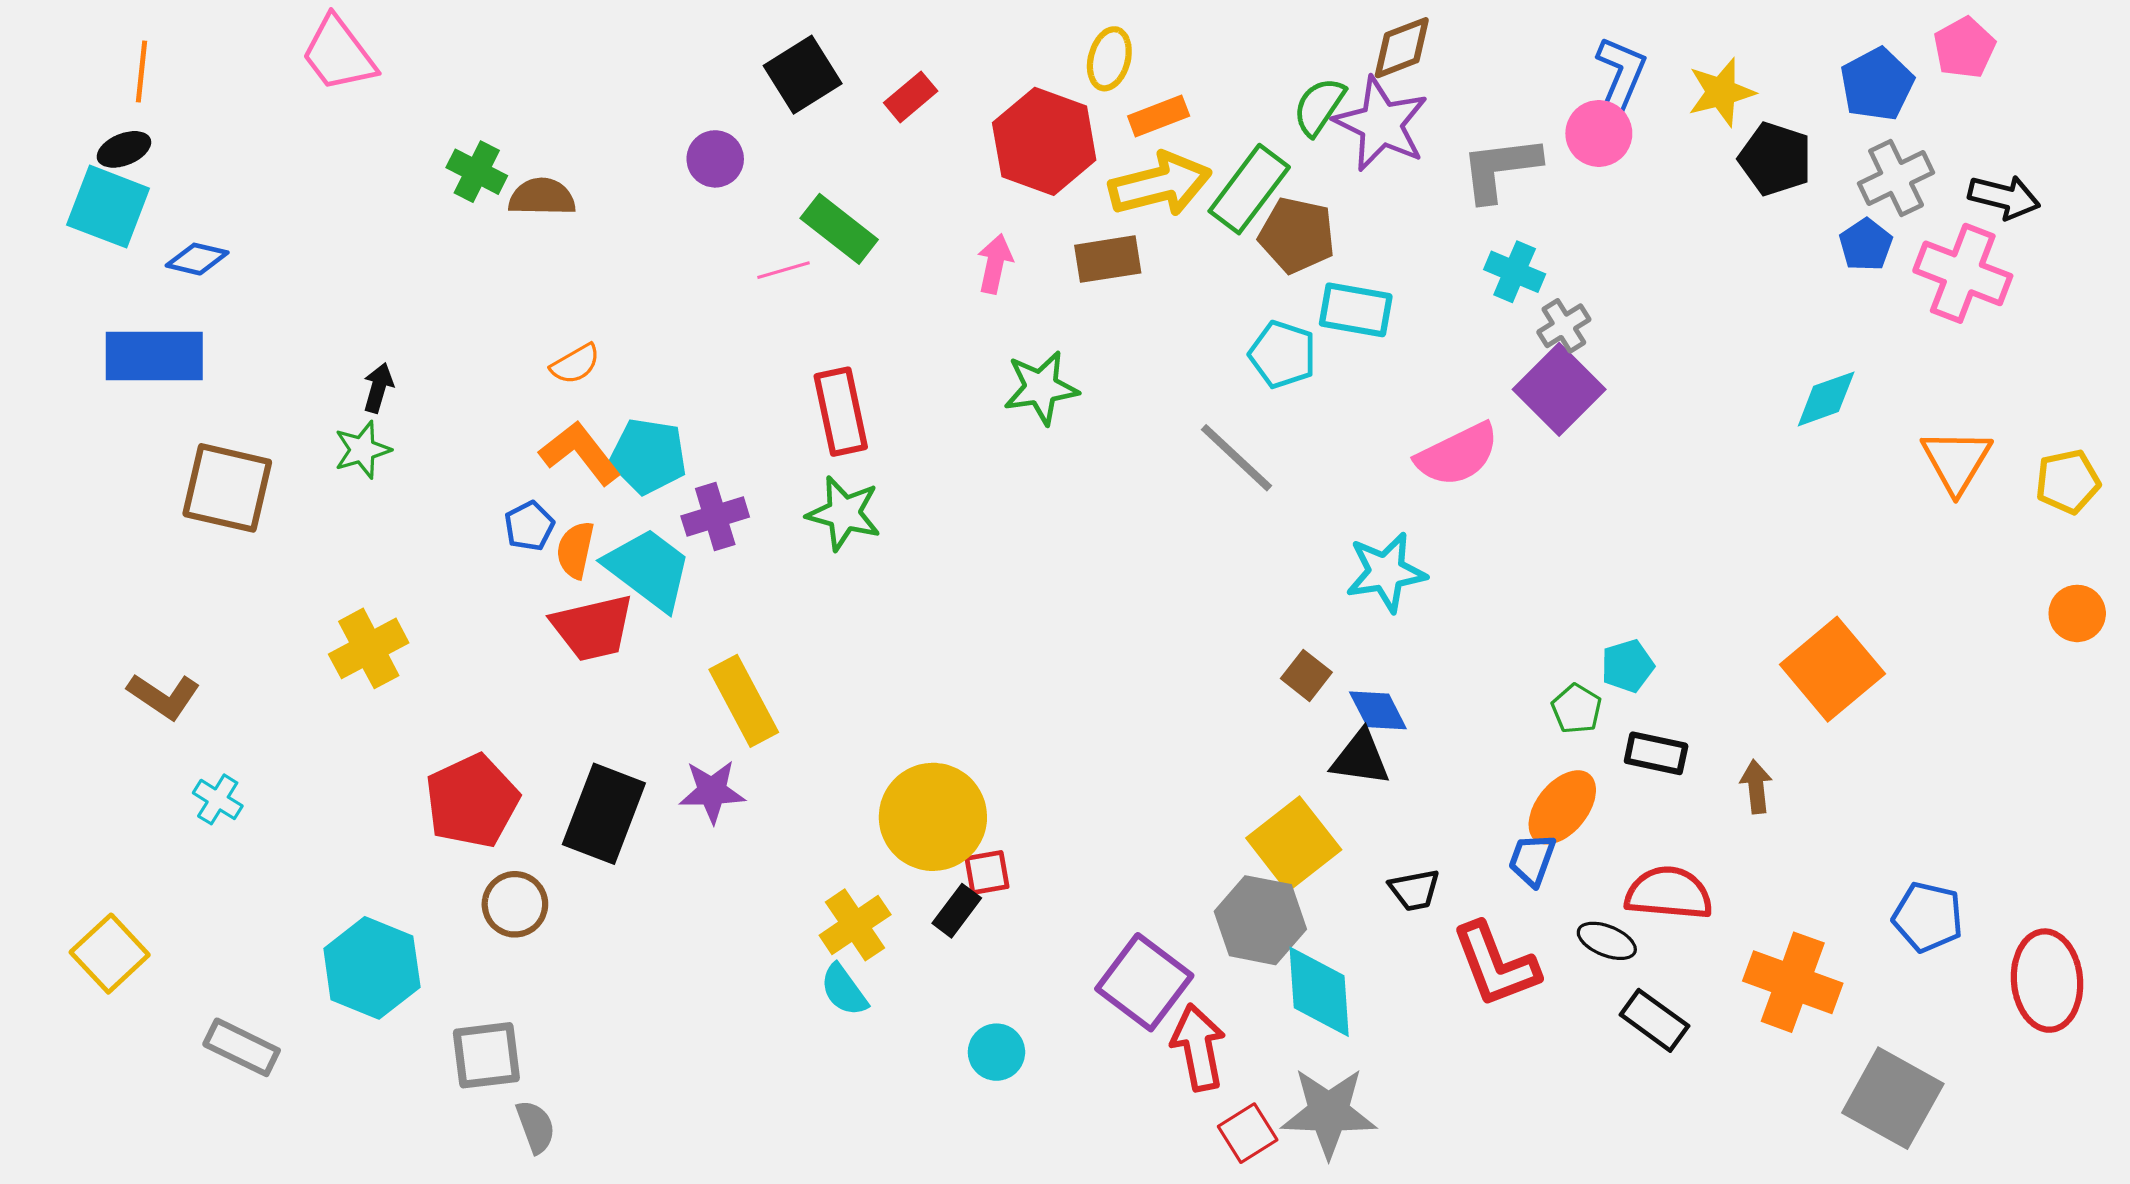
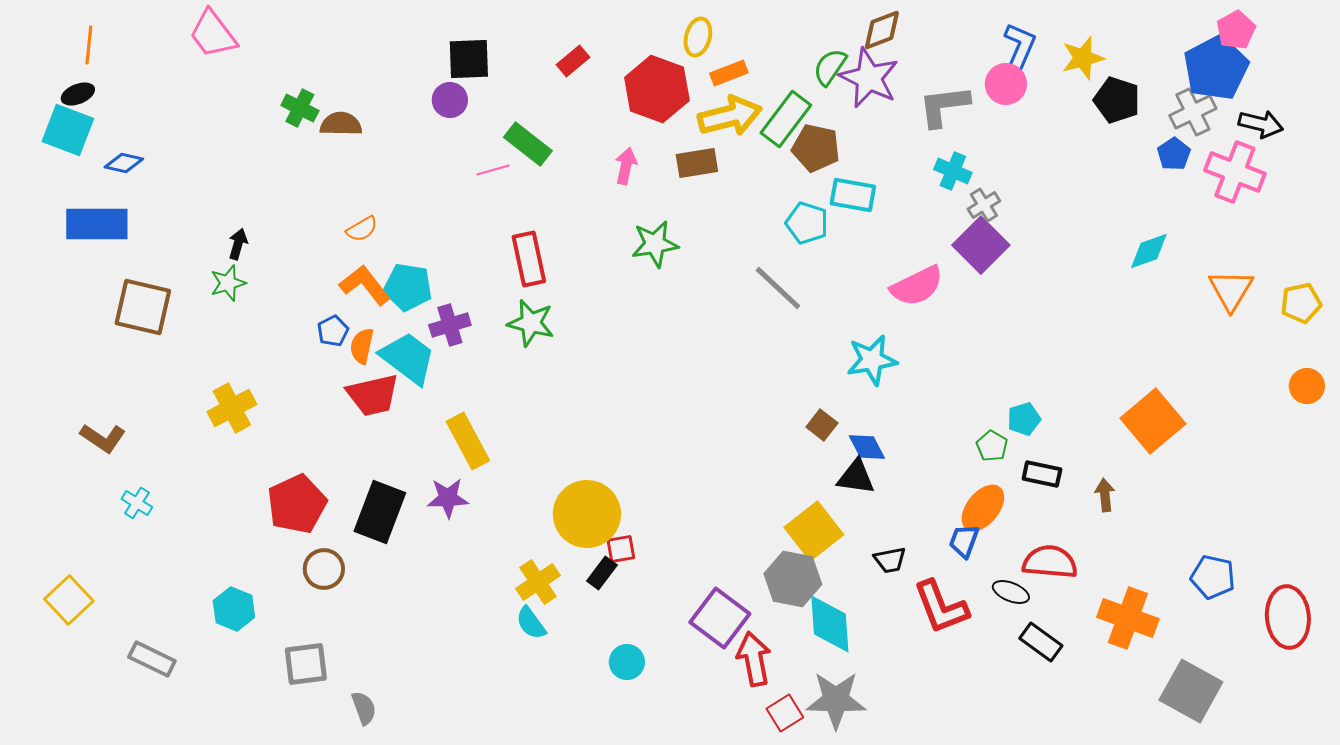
black square: (803, 75) -> (469, 59), moved, turned 30
blue pentagon: (1877, 84) -> (1216, 68), moved, size x1.4
cyan hexagon: (372, 968) -> (234, 609), size x0.7
gray semicircle: (536, 1127) -> (364, 708), moved

